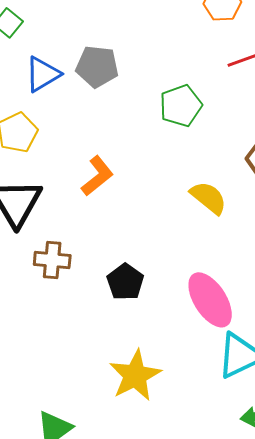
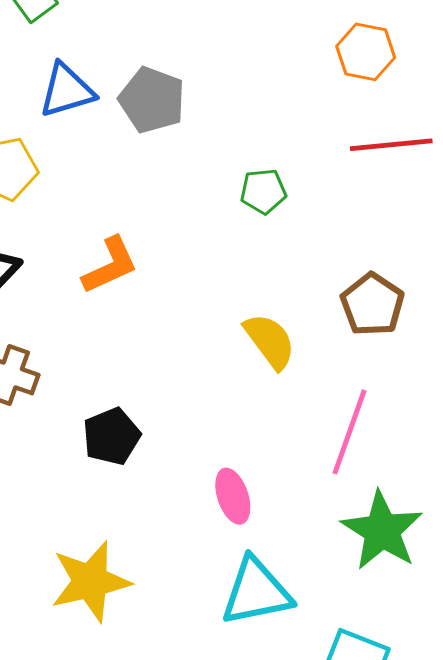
green pentagon: (181, 106) -> (263, 191), size x0.7
pink ellipse: (210, 300) -> (233, 496), size x0.6

